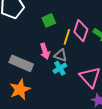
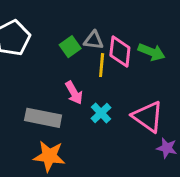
gray triangle: (61, 55) -> (94, 40), moved
orange star: (20, 89) -> (49, 156), turned -30

